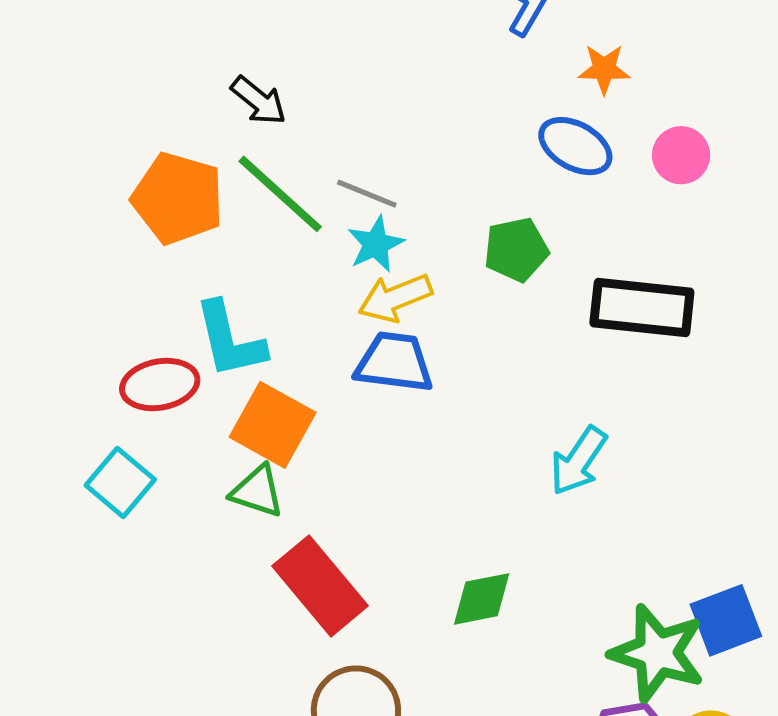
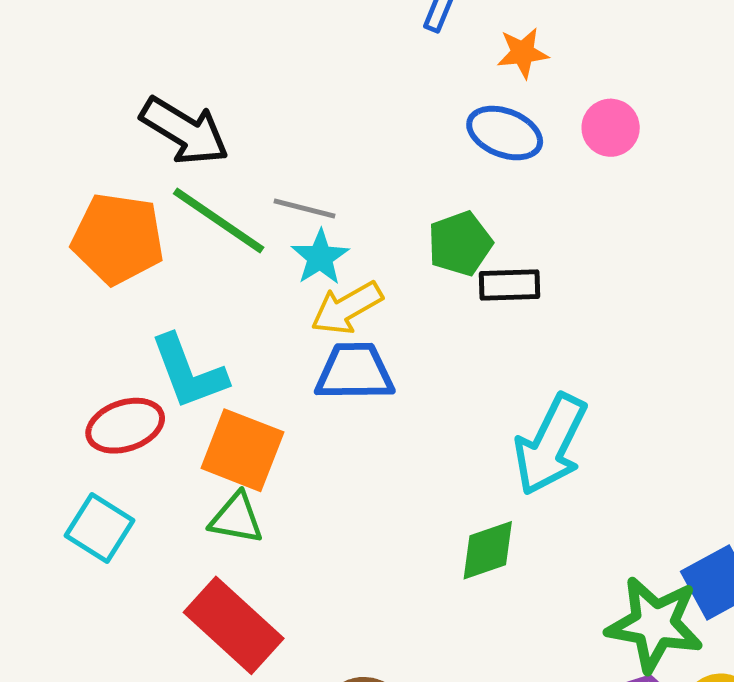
black arrow: (259, 101) -> (185, 131), size x1.5
black rectangle: (642, 308) -> (509, 285), moved, size x0.6
cyan arrow: (578, 461) -> (550, 444), size x1.4
red rectangle: (320, 586) -> (234, 625), moved
green diamond: (482, 599) -> (488, 550), moved

